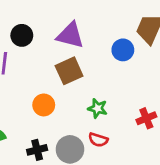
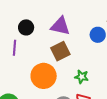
orange circle: (44, 105) -> (44, 76), size x1.6

